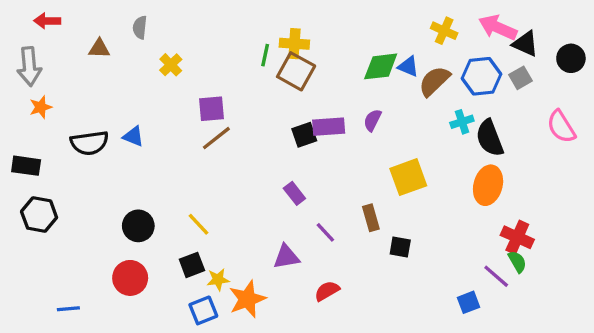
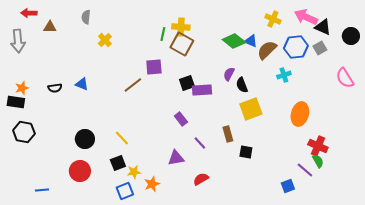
brown triangle: (99, 49) -> (50, 27), moved
green diamond: (381, 66) -> (234, 41), turned 45
orange star: (41, 107) -> (22, 88), moved
purple square: (211, 109) -> (154, 67), moved
purple rectangle: (329, 127) -> (202, 90), moved
black semicircle: (490, 138) -> (242, 85), moved, size x0.7
black semicircle: (89, 143) -> (55, 88), size x0.6
orange star: (247, 299) -> (152, 184), size x0.7

